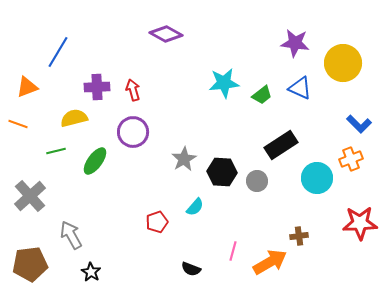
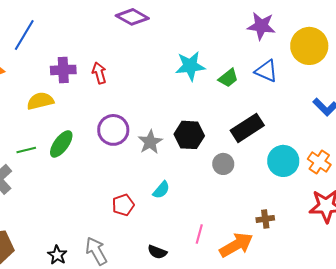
purple circle: (133, 132) -> (113, 130), moved
green line: (56, 151) -> (26, 150), moved
orange cross: (351, 159) -> (319, 162), moved, turned -35
black hexagon: (222, 172) -> (189, 135), moved
gray arrow: (71, 235) -> (96, 251), moved

